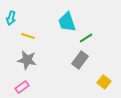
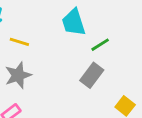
gray star: (27, 60) -> (18, 75), turned -30

